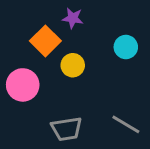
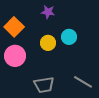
orange square: (45, 41) -> (14, 27), moved
cyan circle: (126, 47) -> (69, 37), moved

